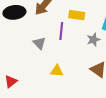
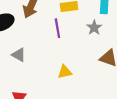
gray triangle: (39, 43) -> (19, 55), moved

